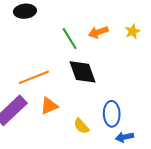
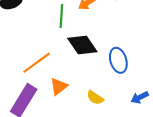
green line: (70, 39) -> (61, 16), turned 50
blue ellipse: (112, 114) -> (118, 60), moved

